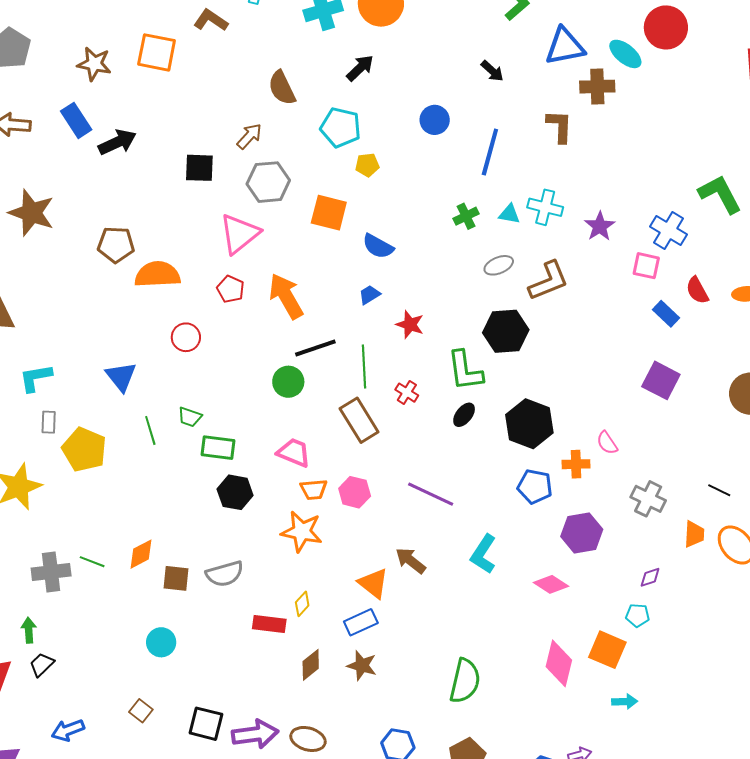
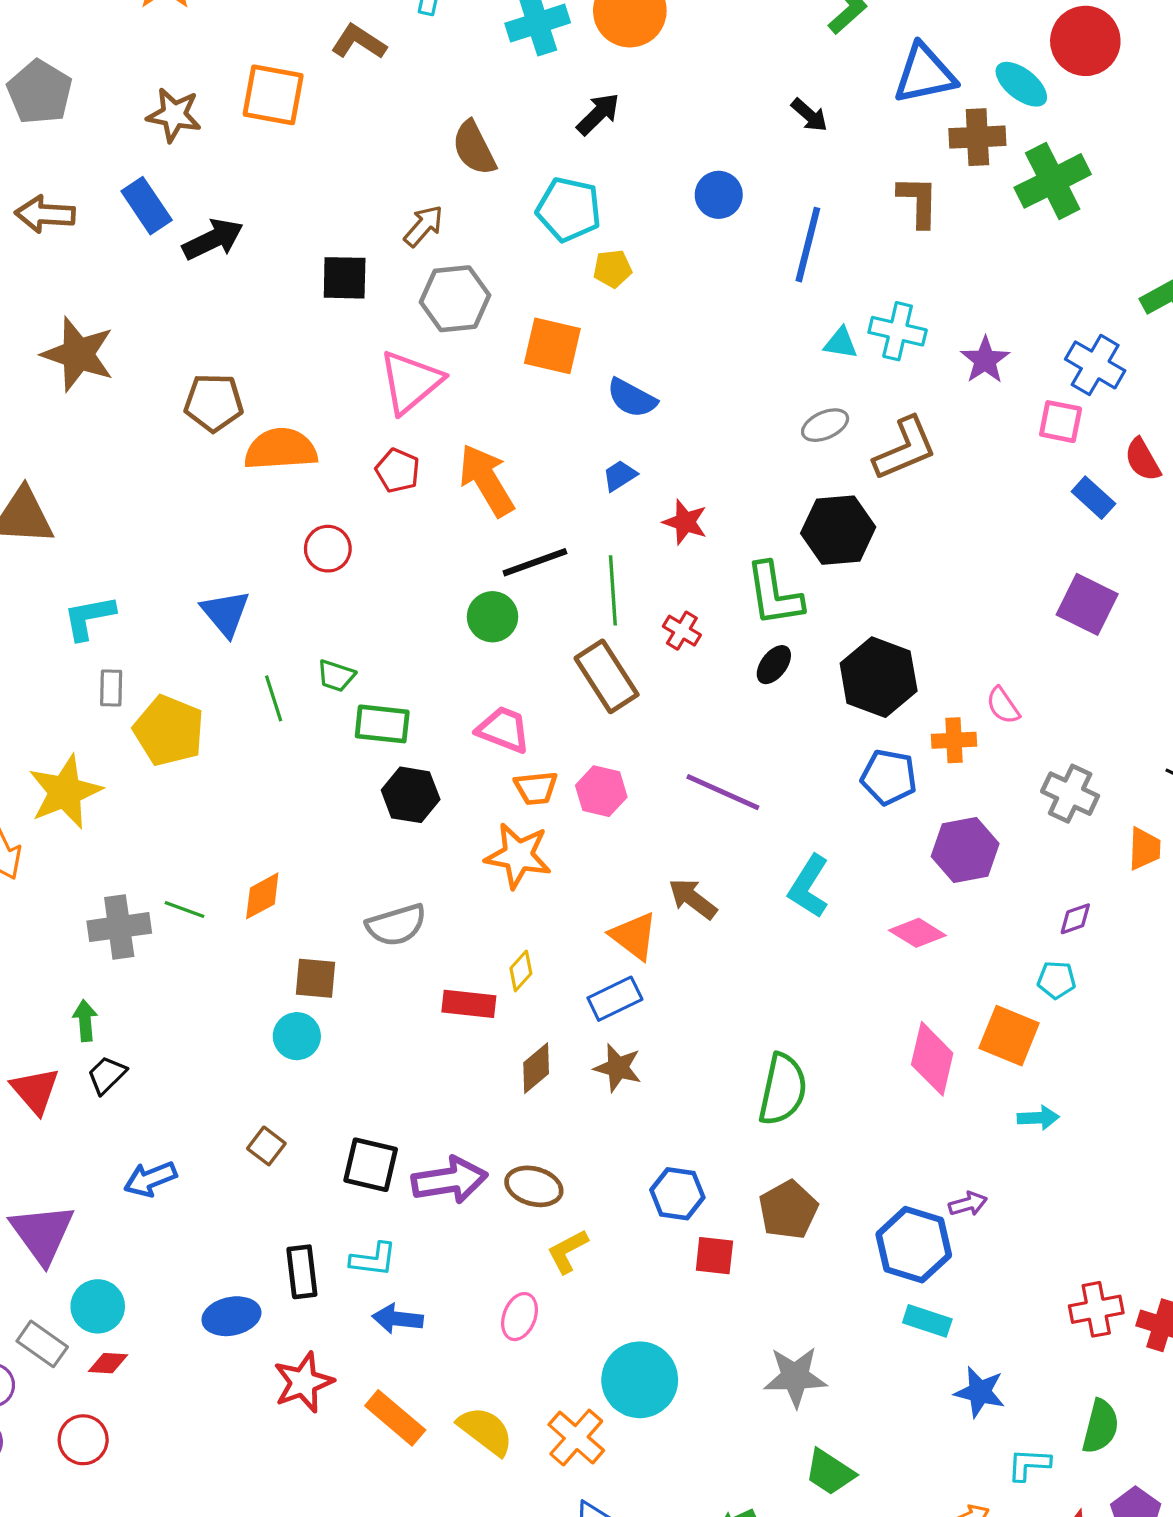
green cross: (466, 216) -> (1053, 181), moved, size x1.8
brown square: (176, 578) -> (315, 978), moved

